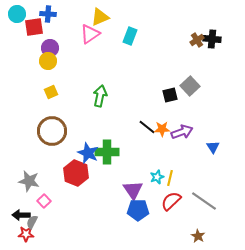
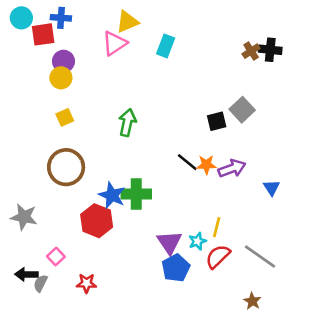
cyan star: (157, 177) -> (197, 241), moved
gray star: (29, 181) -> (24, 217), moved
blue pentagon: (138, 210) -> (176, 268), turned -30
red star: (26, 234) -> (86, 283), moved

